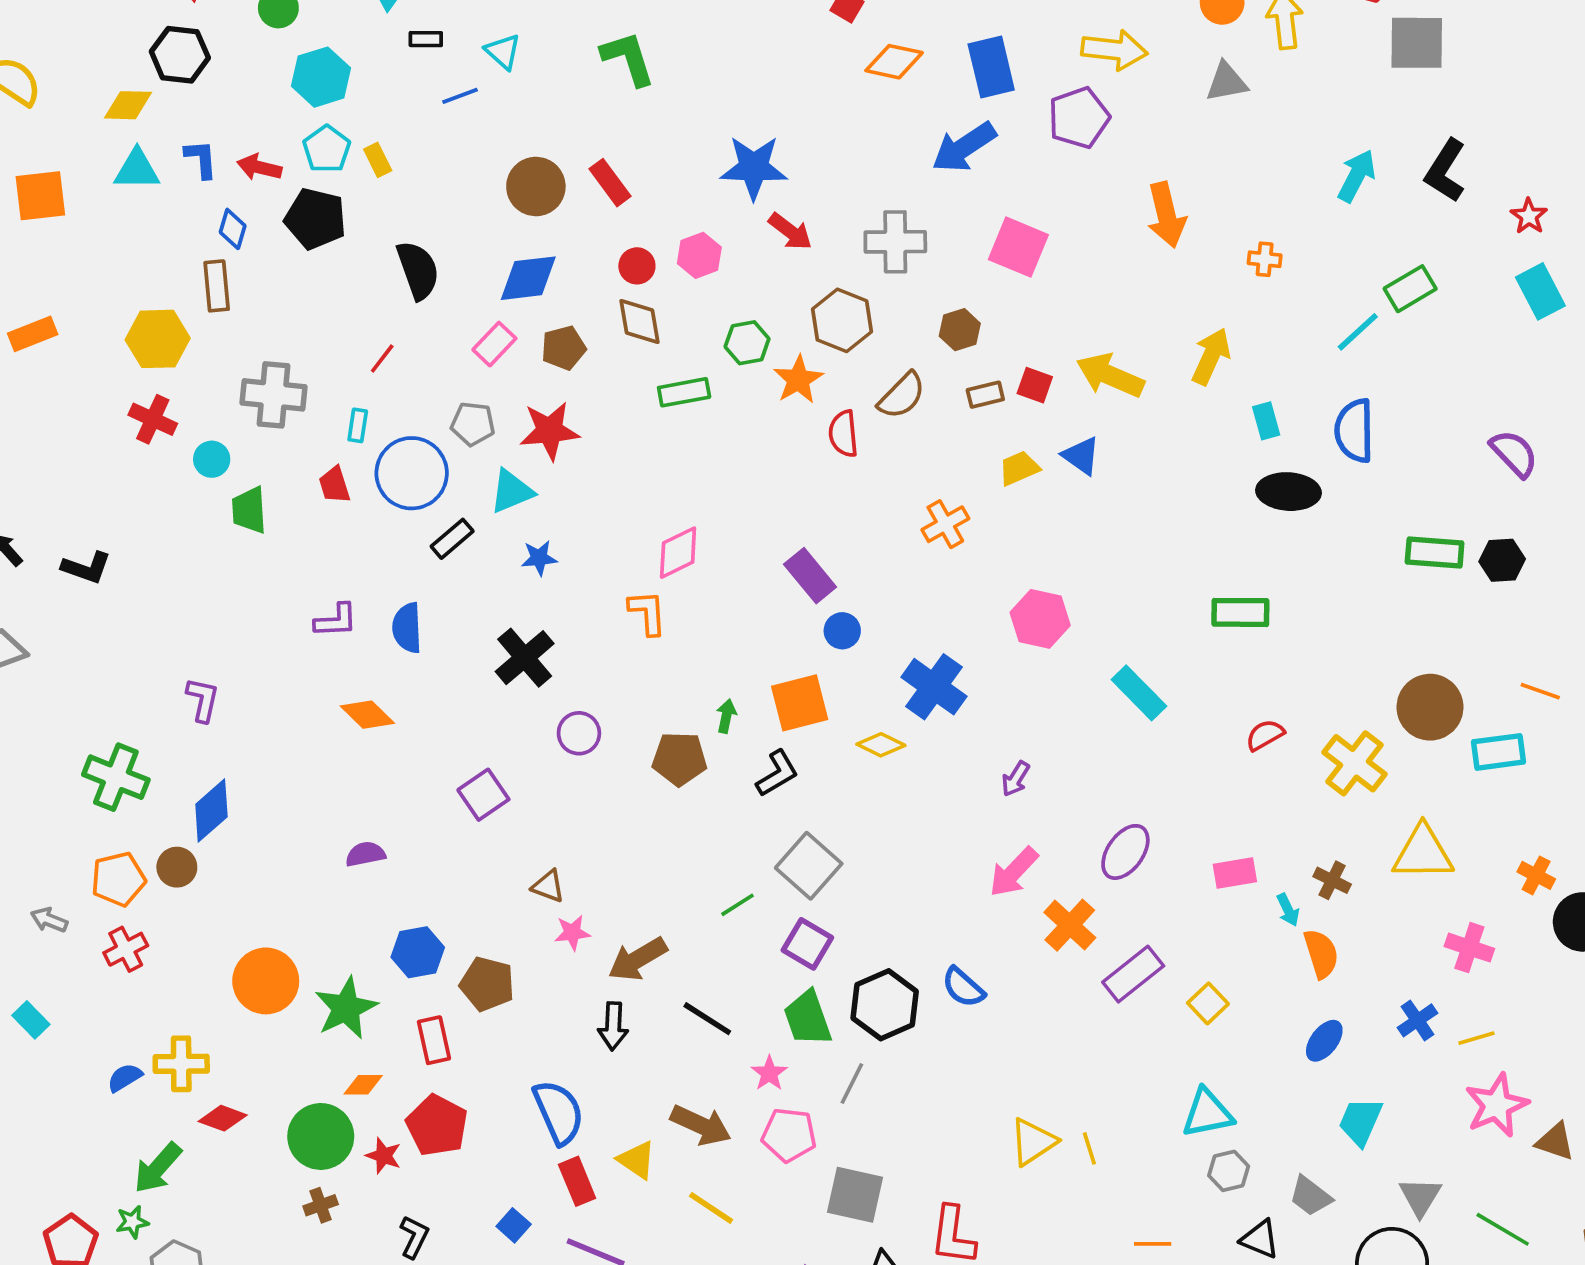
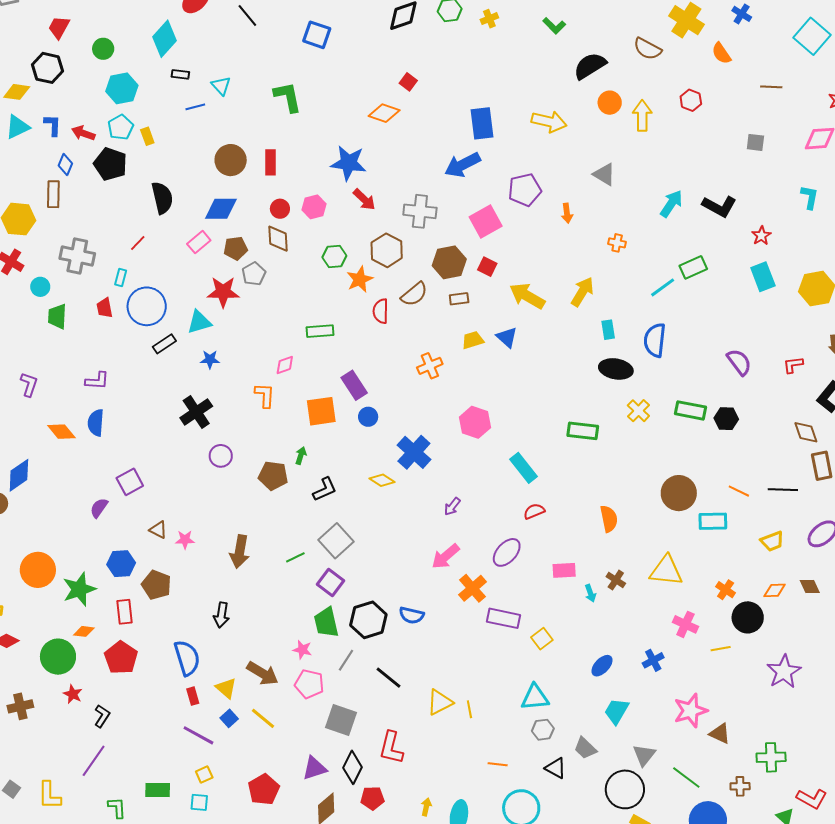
gray square: (1417, 43) -> (755, 142), moved, size x0.6
orange diamond: (894, 62) -> (384, 113), moved
gray triangle: (1227, 82) -> (604, 174), moved, turned 35
purple pentagon: (1079, 118) -> (525, 190), moved
cyan triangle: (137, 170) -> (18, 127), turned -32
black L-shape: (1445, 171) -> (719, 206), turned -100
red rectangle: (610, 183) -> (270, 162), turned 30
orange arrow: (1166, 215) -> (567, 213), size x0.6
pink square: (1018, 247) -> (486, 222), turned 32
brown hexagon: (960, 330) -> (449, 262), size x1.5
red square: (1035, 385) -> (487, 267), moved
green rectangle: (684, 392) -> (320, 331), moved
gray pentagon: (473, 424) -> (254, 274), moved, turned 30
pink diamond: (678, 553) -> (285, 365), size x0.7
blue semicircle: (407, 628) -> (96, 423), moved
purple L-shape: (203, 700) -> (29, 384), moved
orange square: (800, 703) -> (321, 411), moved
orange diamond: (367, 715) -> (61, 432), moved
red semicircle: (1265, 735) -> (534, 511), moved
yellow cross: (1354, 763) -> (638, 411), moved, size x0.7
purple square: (483, 795) -> (130, 482), moved
purple semicircle: (365, 854) -> (99, 508), turned -50
brown triangle: (548, 886) -> (158, 530), moved
pink star: (572, 933) -> (185, 540), moved
orange semicircle: (1321, 954) -> (609, 519), moved
brown arrow: (638, 959) -> (240, 552), moved, turned -56
purple rectangle: (1133, 974) -> (504, 618), turned 44
blue semicircle: (963, 987) -> (412, 615), turned -35
black line: (707, 1019) -> (388, 678), moved
yellow line: (1476, 1038) -> (721, 649), moved
pink star: (769, 1073) -> (302, 650), turned -30
red star: (384, 1156) -> (73, 694), moved
red rectangle: (577, 1181) -> (193, 696), size x0.7
brown cross: (321, 1205) -> (20, 706), moved, size x1.4
blue square: (514, 1225) -> (229, 718), moved

